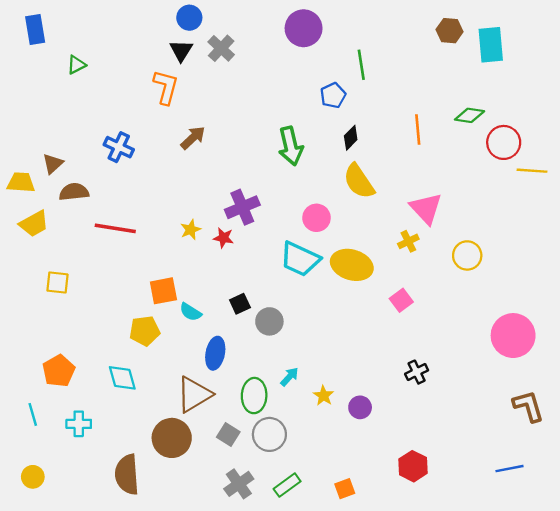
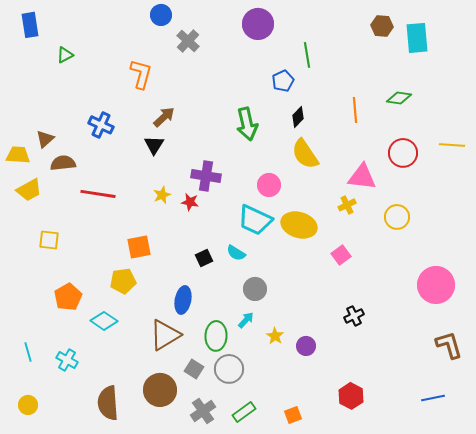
black triangle: (181, 51) -> (154, 145), moved
red circle: (504, 142) -> (403, 153), moved
purple cross: (242, 207) -> (206, 176), turned 32
pink triangle: (426, 208) -> (362, 177), turned -40
cyan semicircle: (191, 312) -> (236, 253), moved
gray circle: (269, 321) -> (255, 289), moved
orange pentagon: (59, 371) -> (68, 297), moved
cyan diamond: (122, 378) -> (104, 321), turned -40
cyan cross: (79, 424) -> (67, 360), turned 30
brown circle: (172, 438) -> (160, 390), moved

